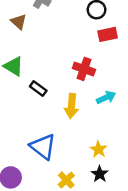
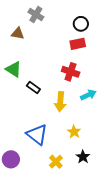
brown triangle: (19, 22) -> (18, 33), turned -32
red rectangle: (108, 34) -> (78, 44), moved
yellow star: (98, 149) -> (74, 132), moved

